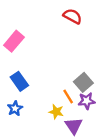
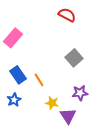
gray square: (83, 82) -> (74, 58), moved
orange line: (68, 97) -> (39, 80), moved

